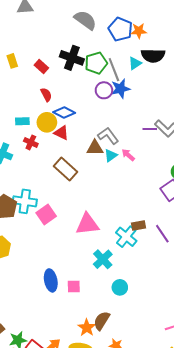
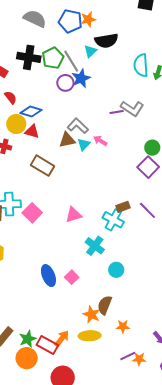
pink triangle: (87, 224) -> (74, 215), size x0.7
pink square: (74, 287) -> (72, 277), turned -32

